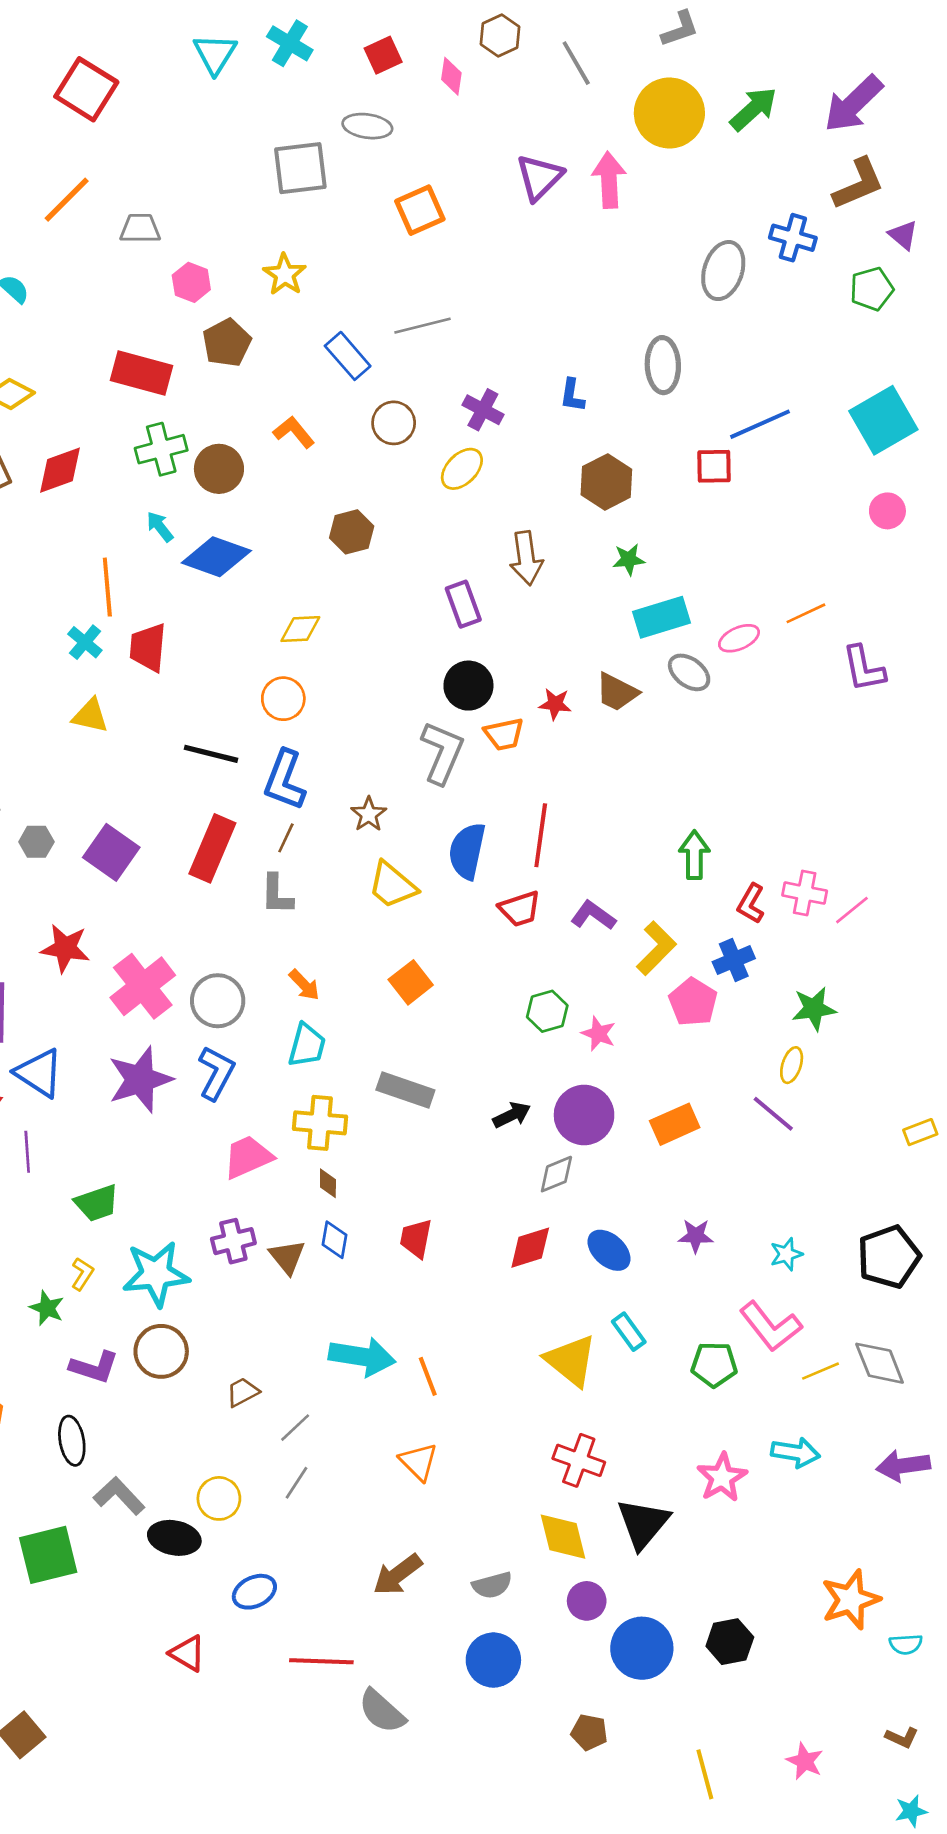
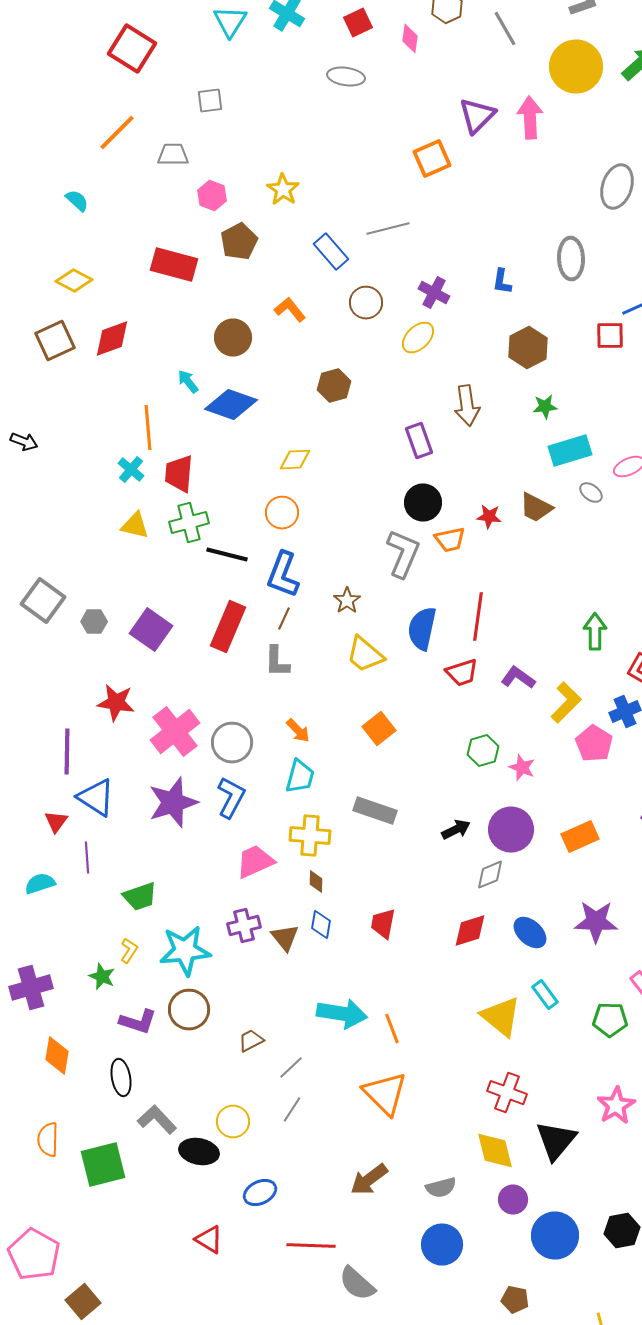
gray square: (300, 168) -> (210, 101), moved, size x0.6
orange square: (420, 210) -> (432, 159), moved
green cross: (161, 449) -> (189, 523), moved
gray ellipse: (689, 672) -> (591, 493), size x0.7
purple star: (696, 1236) -> (596, 922), size x1.6
orange triangle: (419, 1462) -> (385, 1094), size x1.5

